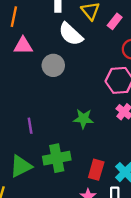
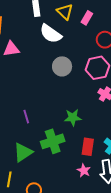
gray circle: (53, 65) -> (62, 66), moved
green star: (83, 119) -> (73, 118), moved

